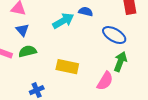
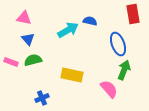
blue ellipse: (114, 35) -> (118, 44), turned 40
pink semicircle: (105, 81) -> (109, 89), turned -72

